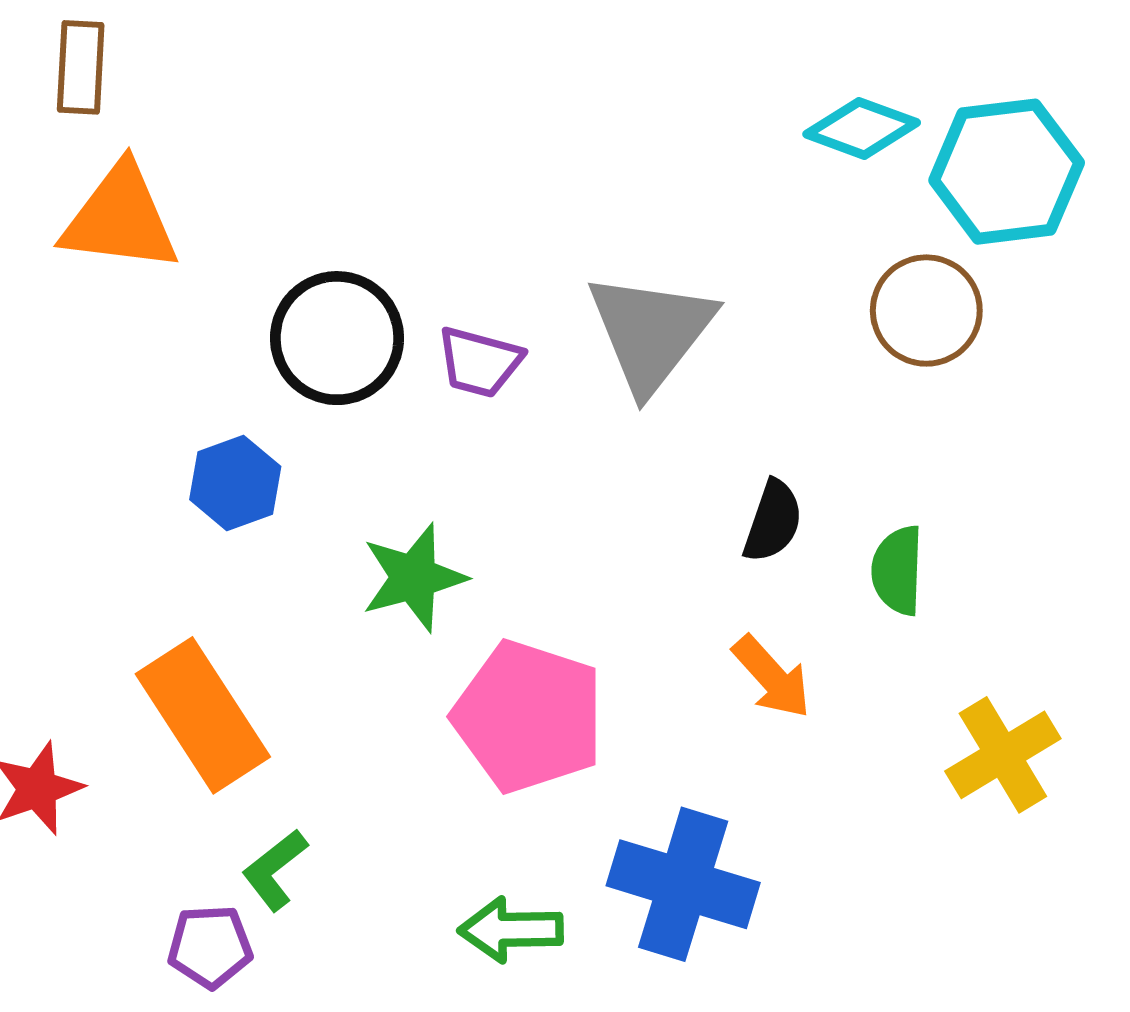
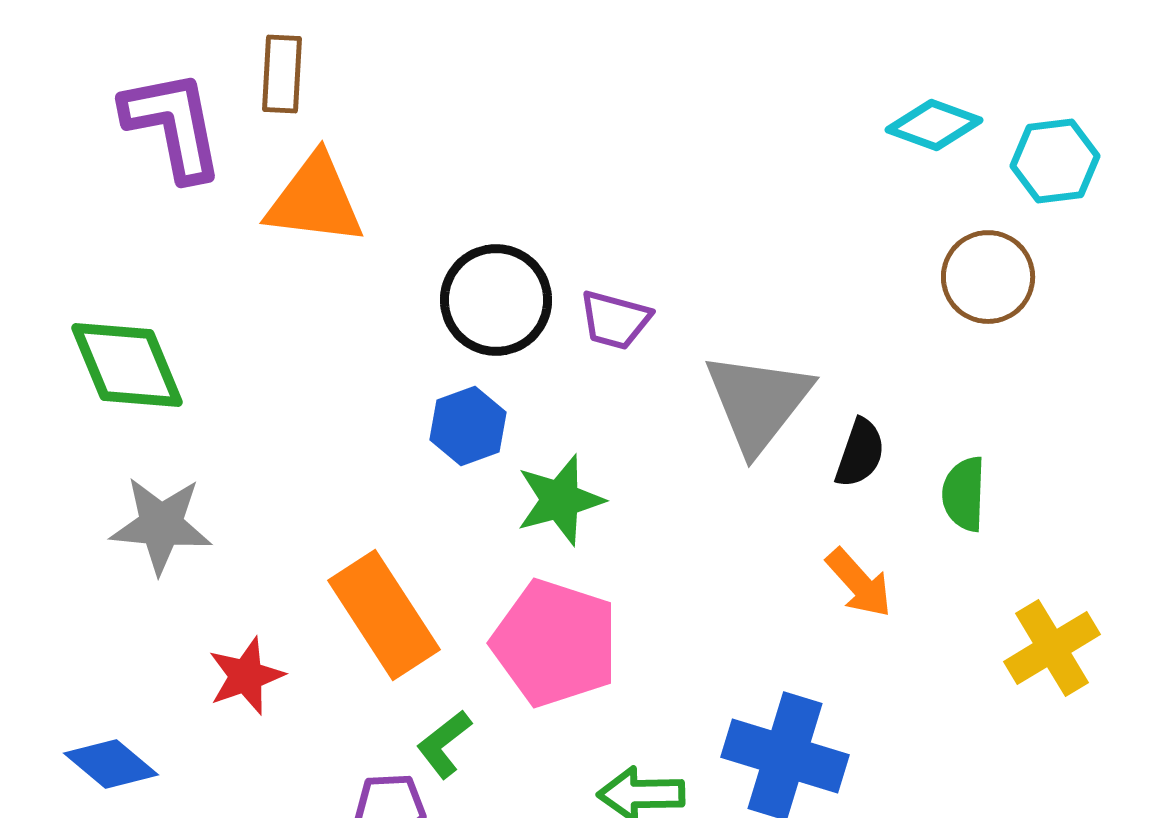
cyan hexagon: (1007, 172) -> (1055, 161), size x0.7
gray triangle: (651, 332) -> (758, 402), moved
blue hexagon: (235, 483) -> (468, 426), moved
pink pentagon: (529, 717) -> (555, 643), moved

